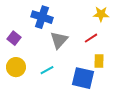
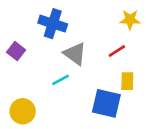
gray triangle: (59, 40) -> (75, 54), turned -36
yellow circle: (16, 67) -> (23, 111), moved
cyan line: (47, 70) -> (61, 80), moved

